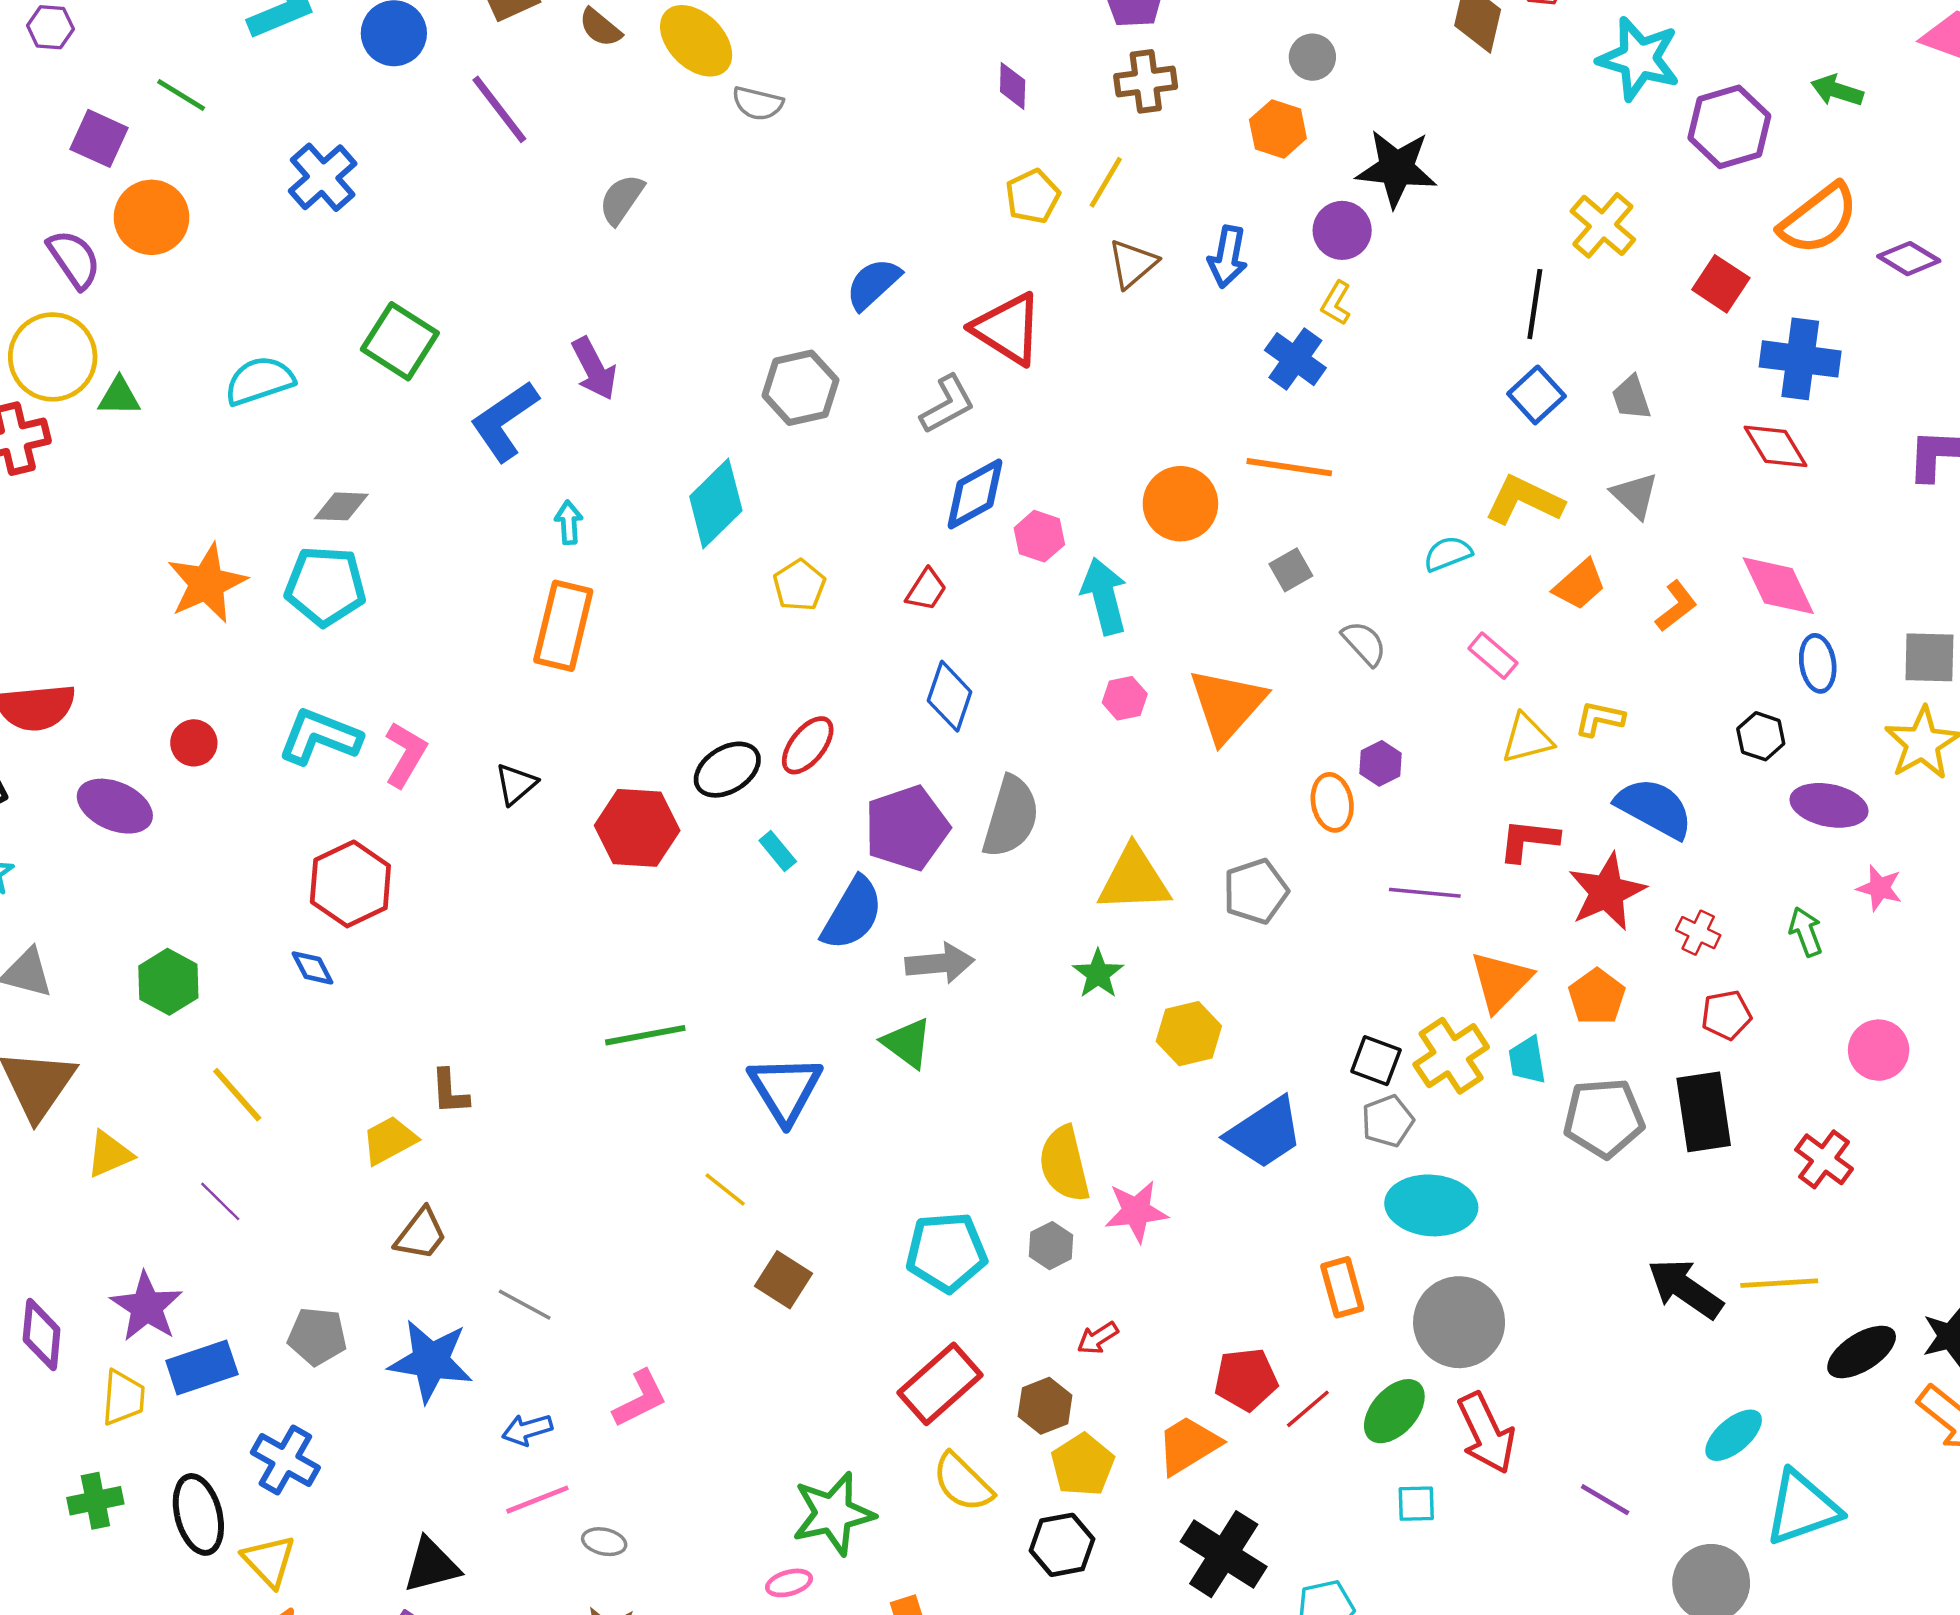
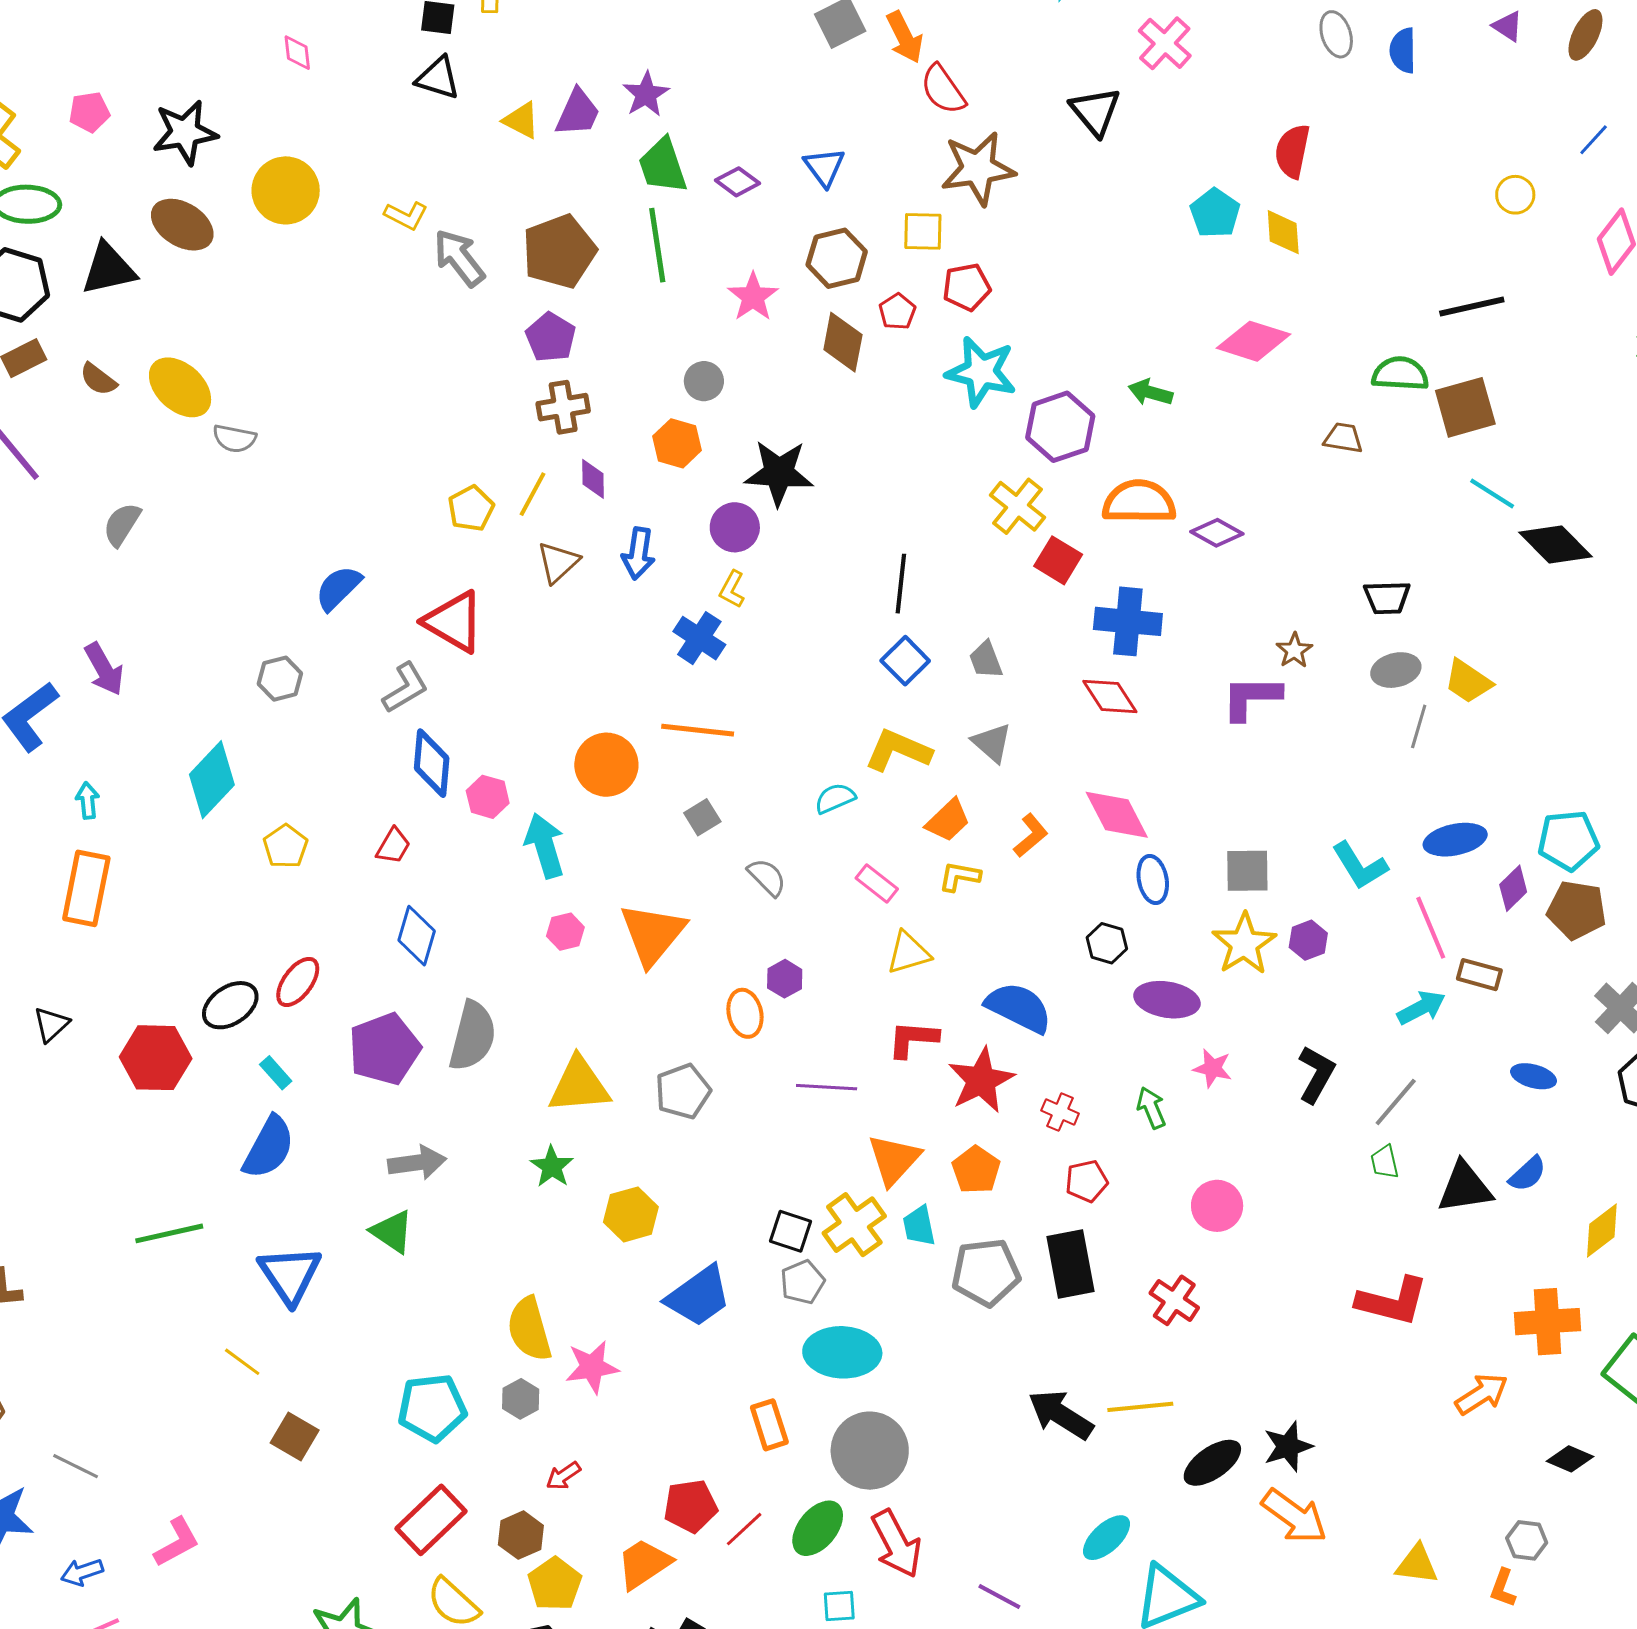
purple diamond: (1013, 86) -> (593, 479), moved
orange semicircle: (1819, 219) -> (1139, 502), turned -140
yellow cross: (1603, 225) -> (1018, 506), moved
gray hexagon: (800, 388) -> (280, 679), size x0.7
blue diamond: (975, 494) -> (432, 763), turned -54
yellow L-shape: (1600, 719) -> (960, 876), moved
blue semicircle: (852, 914) -> (269, 1147), moved

